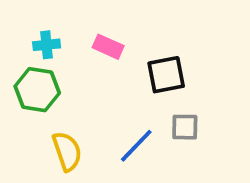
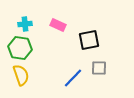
yellow semicircle: (67, 151) -> (21, 75), moved

